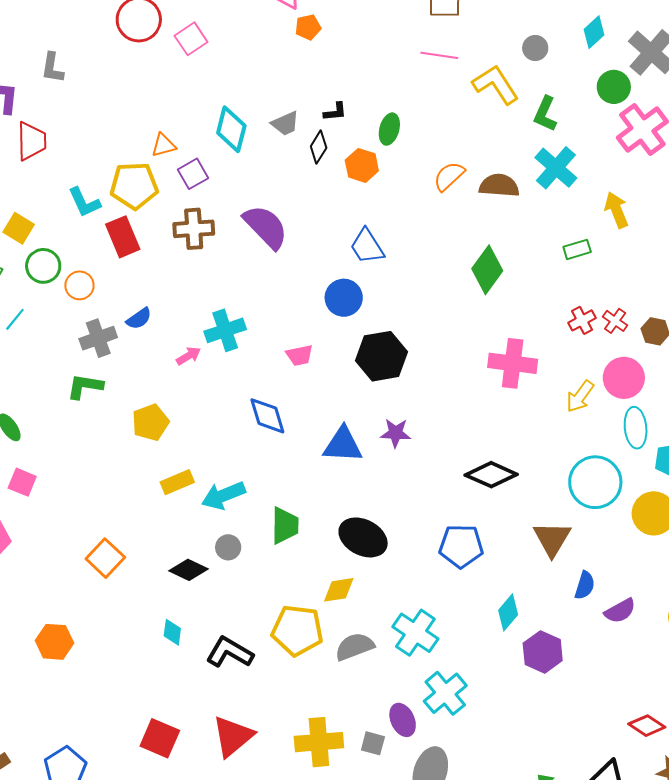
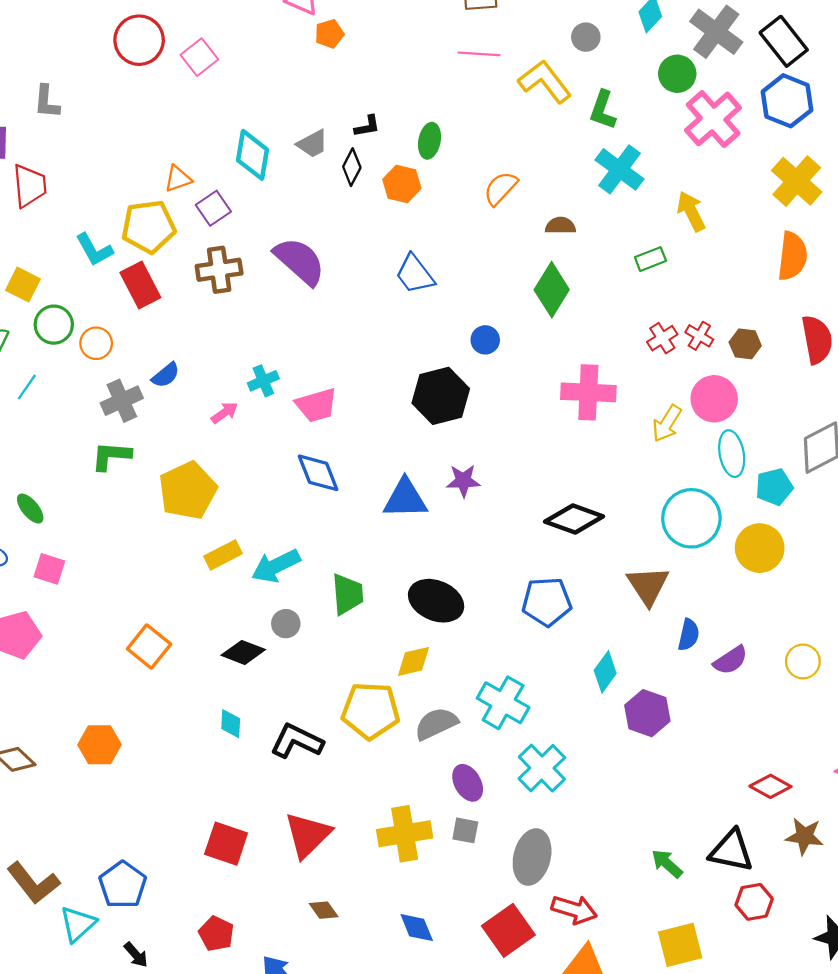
brown semicircle: (499, 186) -> (560, 226), moved, size x0.7
blue circle: (344, 298) -> (485, 340), moved, size x0.7
cyan cross: (225, 330) -> (263, 381), size x0.7
pink trapezoid: (299, 355) -> (316, 405), moved, size x1.4
yellow pentagon: (150, 422) -> (188, 491), size x1.4
purple ellipse: (403, 720) -> (468, 783), moved

